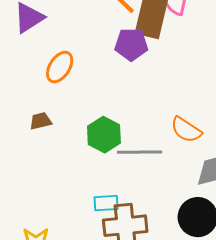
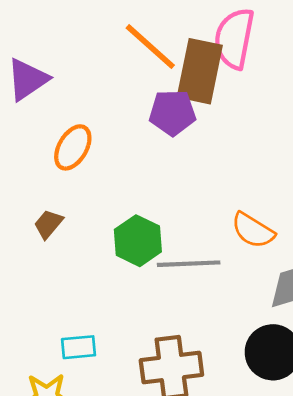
brown trapezoid: (41, 121) -> (48, 224), turned -35
cyan rectangle: (106, 203) -> (78, 347), moved

